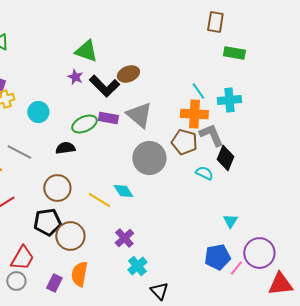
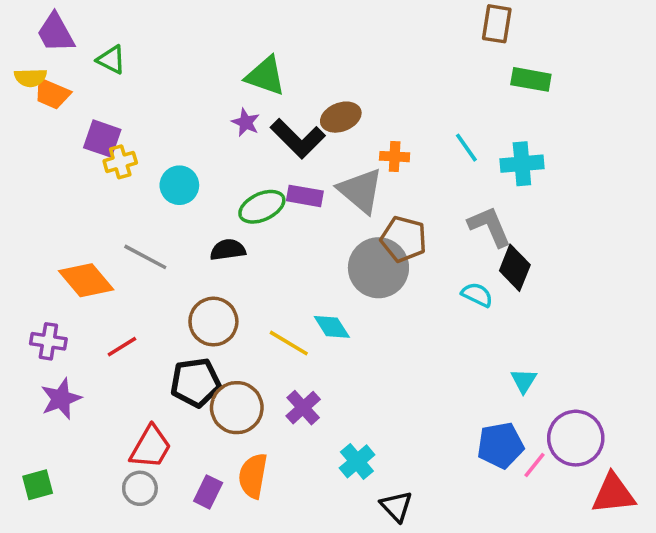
orange cross: (194, 114) -> (395, 157), moved, size x0.6
brown pentagon: (184, 142) -> (404, 239), moved
purple cross: (124, 238) -> (303, 408), moved

